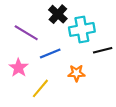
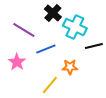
cyan cross: (82, 29) -> (75, 27), turned 35
yellow line: (40, 88) -> (50, 85), moved

